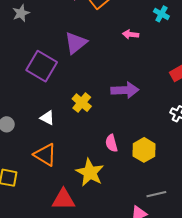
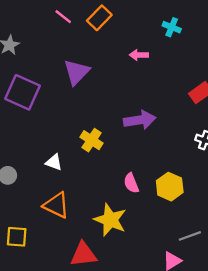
purple square: (42, 66) -> (23, 92), moved

